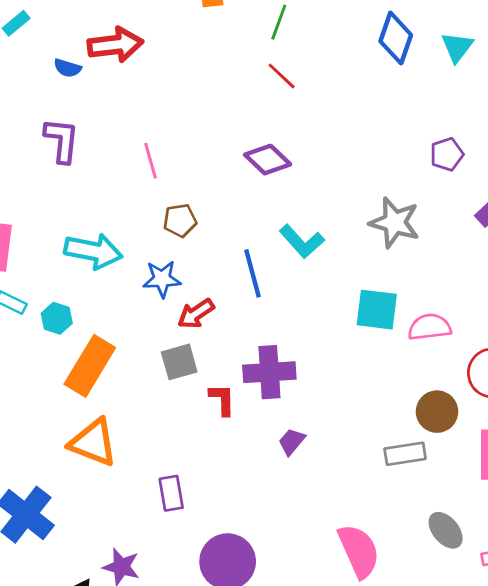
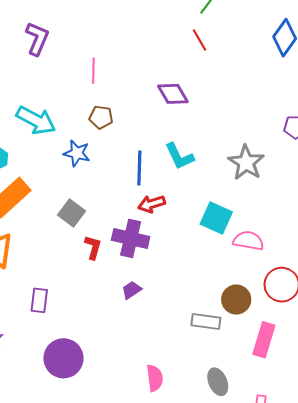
red arrow: (196, 314) -> (152, 204), moved
gray square: (179, 362) -> (72, 213), turned 36
pink semicircle: (359, 551) -> (155, 378), size x0.7

